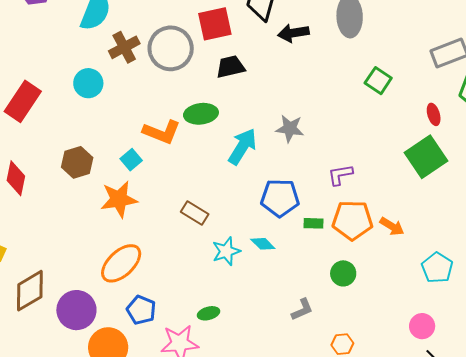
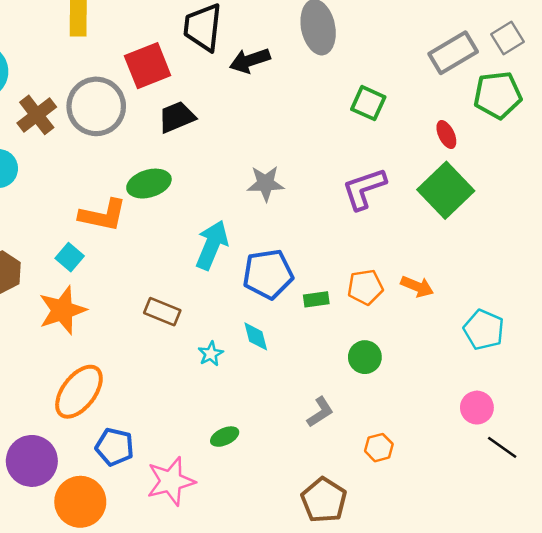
cyan arrow: (242, 147) -> (212, 245), moved
purple L-shape: (340, 175) -> (364, 189), moved, size x1.4
orange pentagon: (352, 220) -> (365, 287), size x0.7
cyan diamond: (263, 244) -> (256, 336), turned 40
cyan star: (226, 251) -> (211, 354), size x0.7
green ellipse: (209, 313) -> (225, 437), moved

